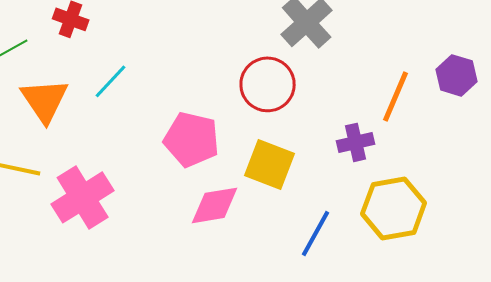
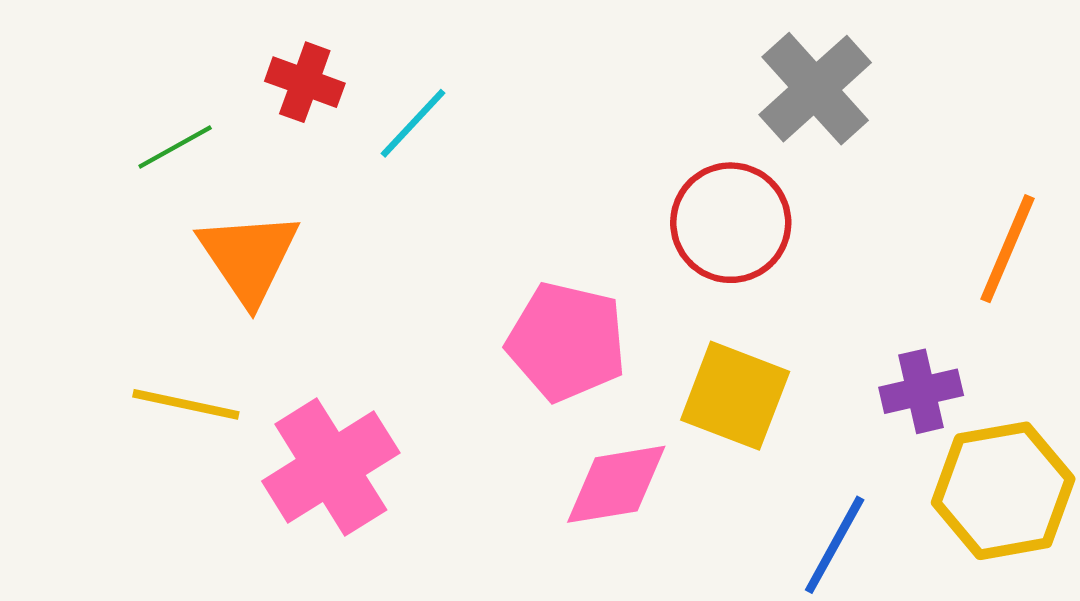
cyan line: (111, 81) -> (413, 123), moved
purple cross: (356, 142) -> (921, 391), moved

